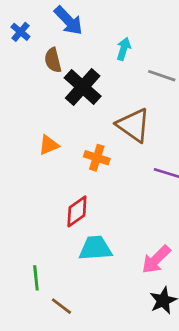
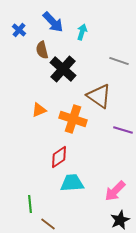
cyan arrow: (124, 49) -> (82, 32), moved
orange cross: (97, 158) -> (73, 119), size x1.5

